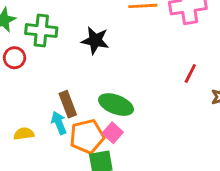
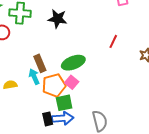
red line: (190, 74) -> (113, 41), moved
green ellipse: (116, 105) -> (73, 63), turned -40

